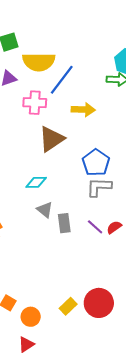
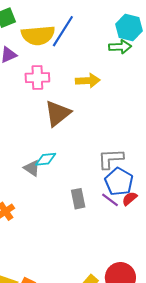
blue line: (62, 80) -> (63, 31), moved
blue pentagon: (96, 163) -> (119, 182), moved
gray triangle: (45, 210) -> (32, 168), moved

